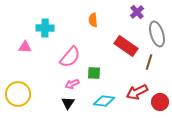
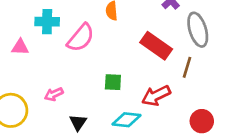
pink semicircle: (70, 57) -> (81, 38), moved
pink arrow: (72, 84) -> (54, 94), moved
red arrow: (137, 92) -> (156, 96), moved

